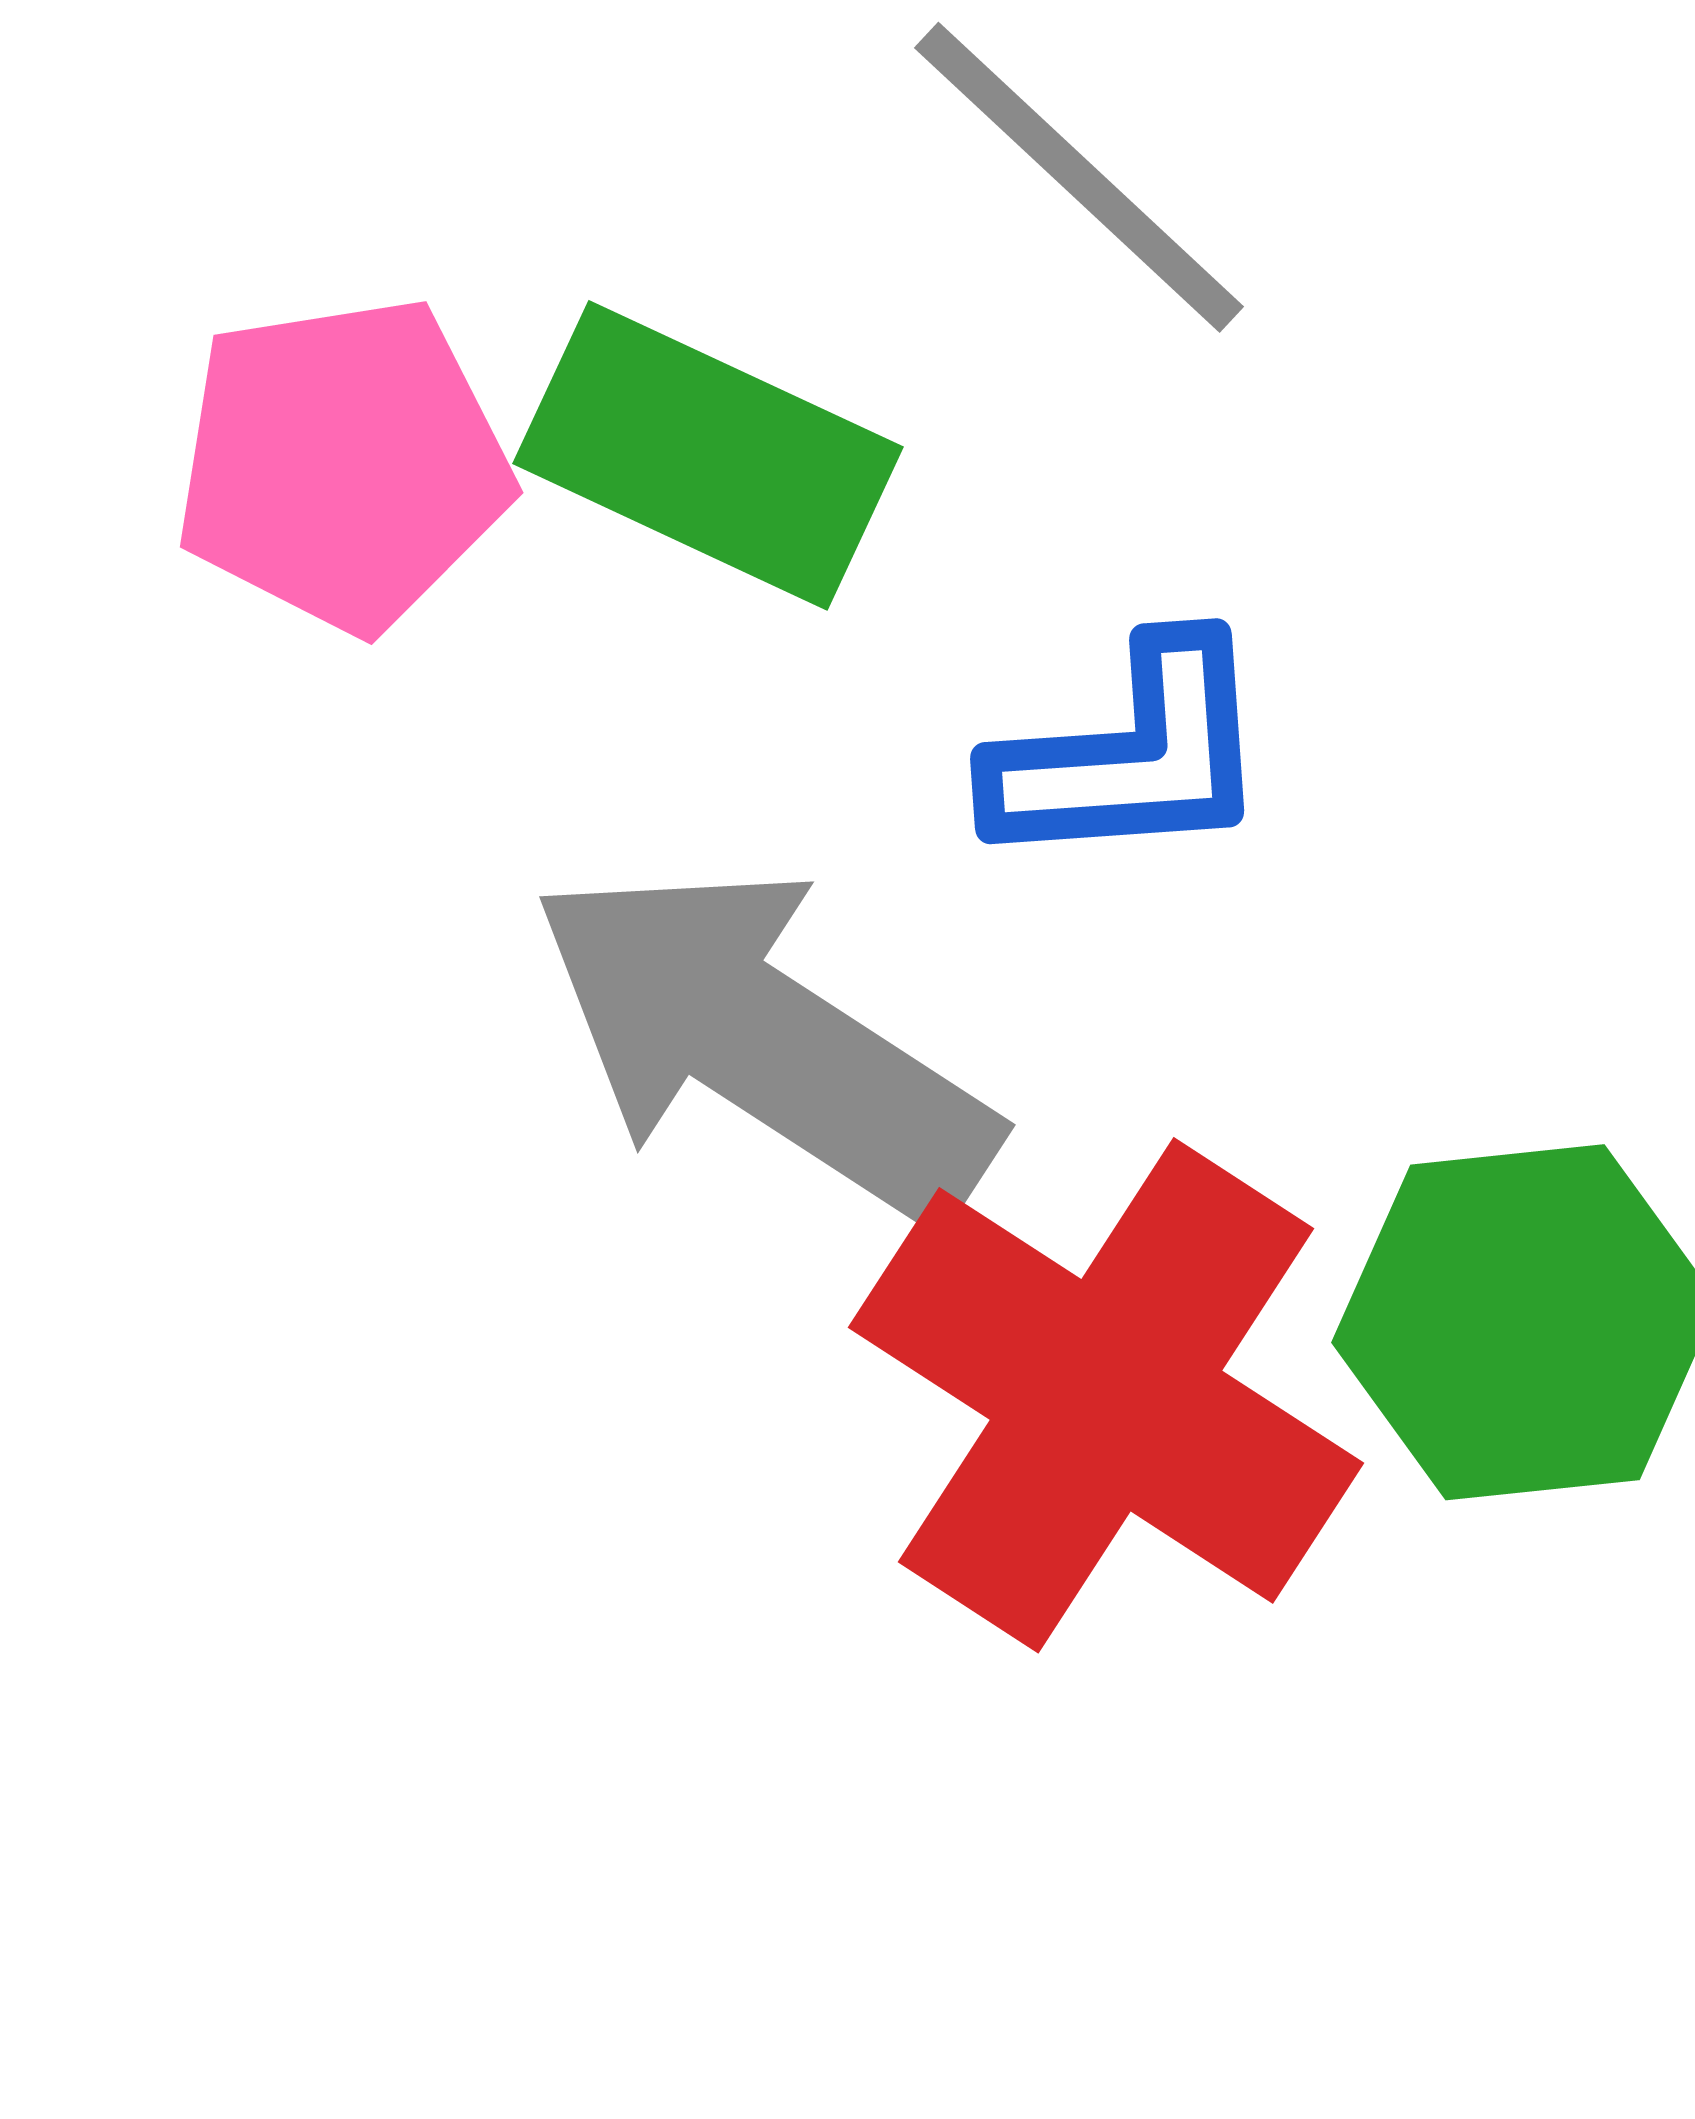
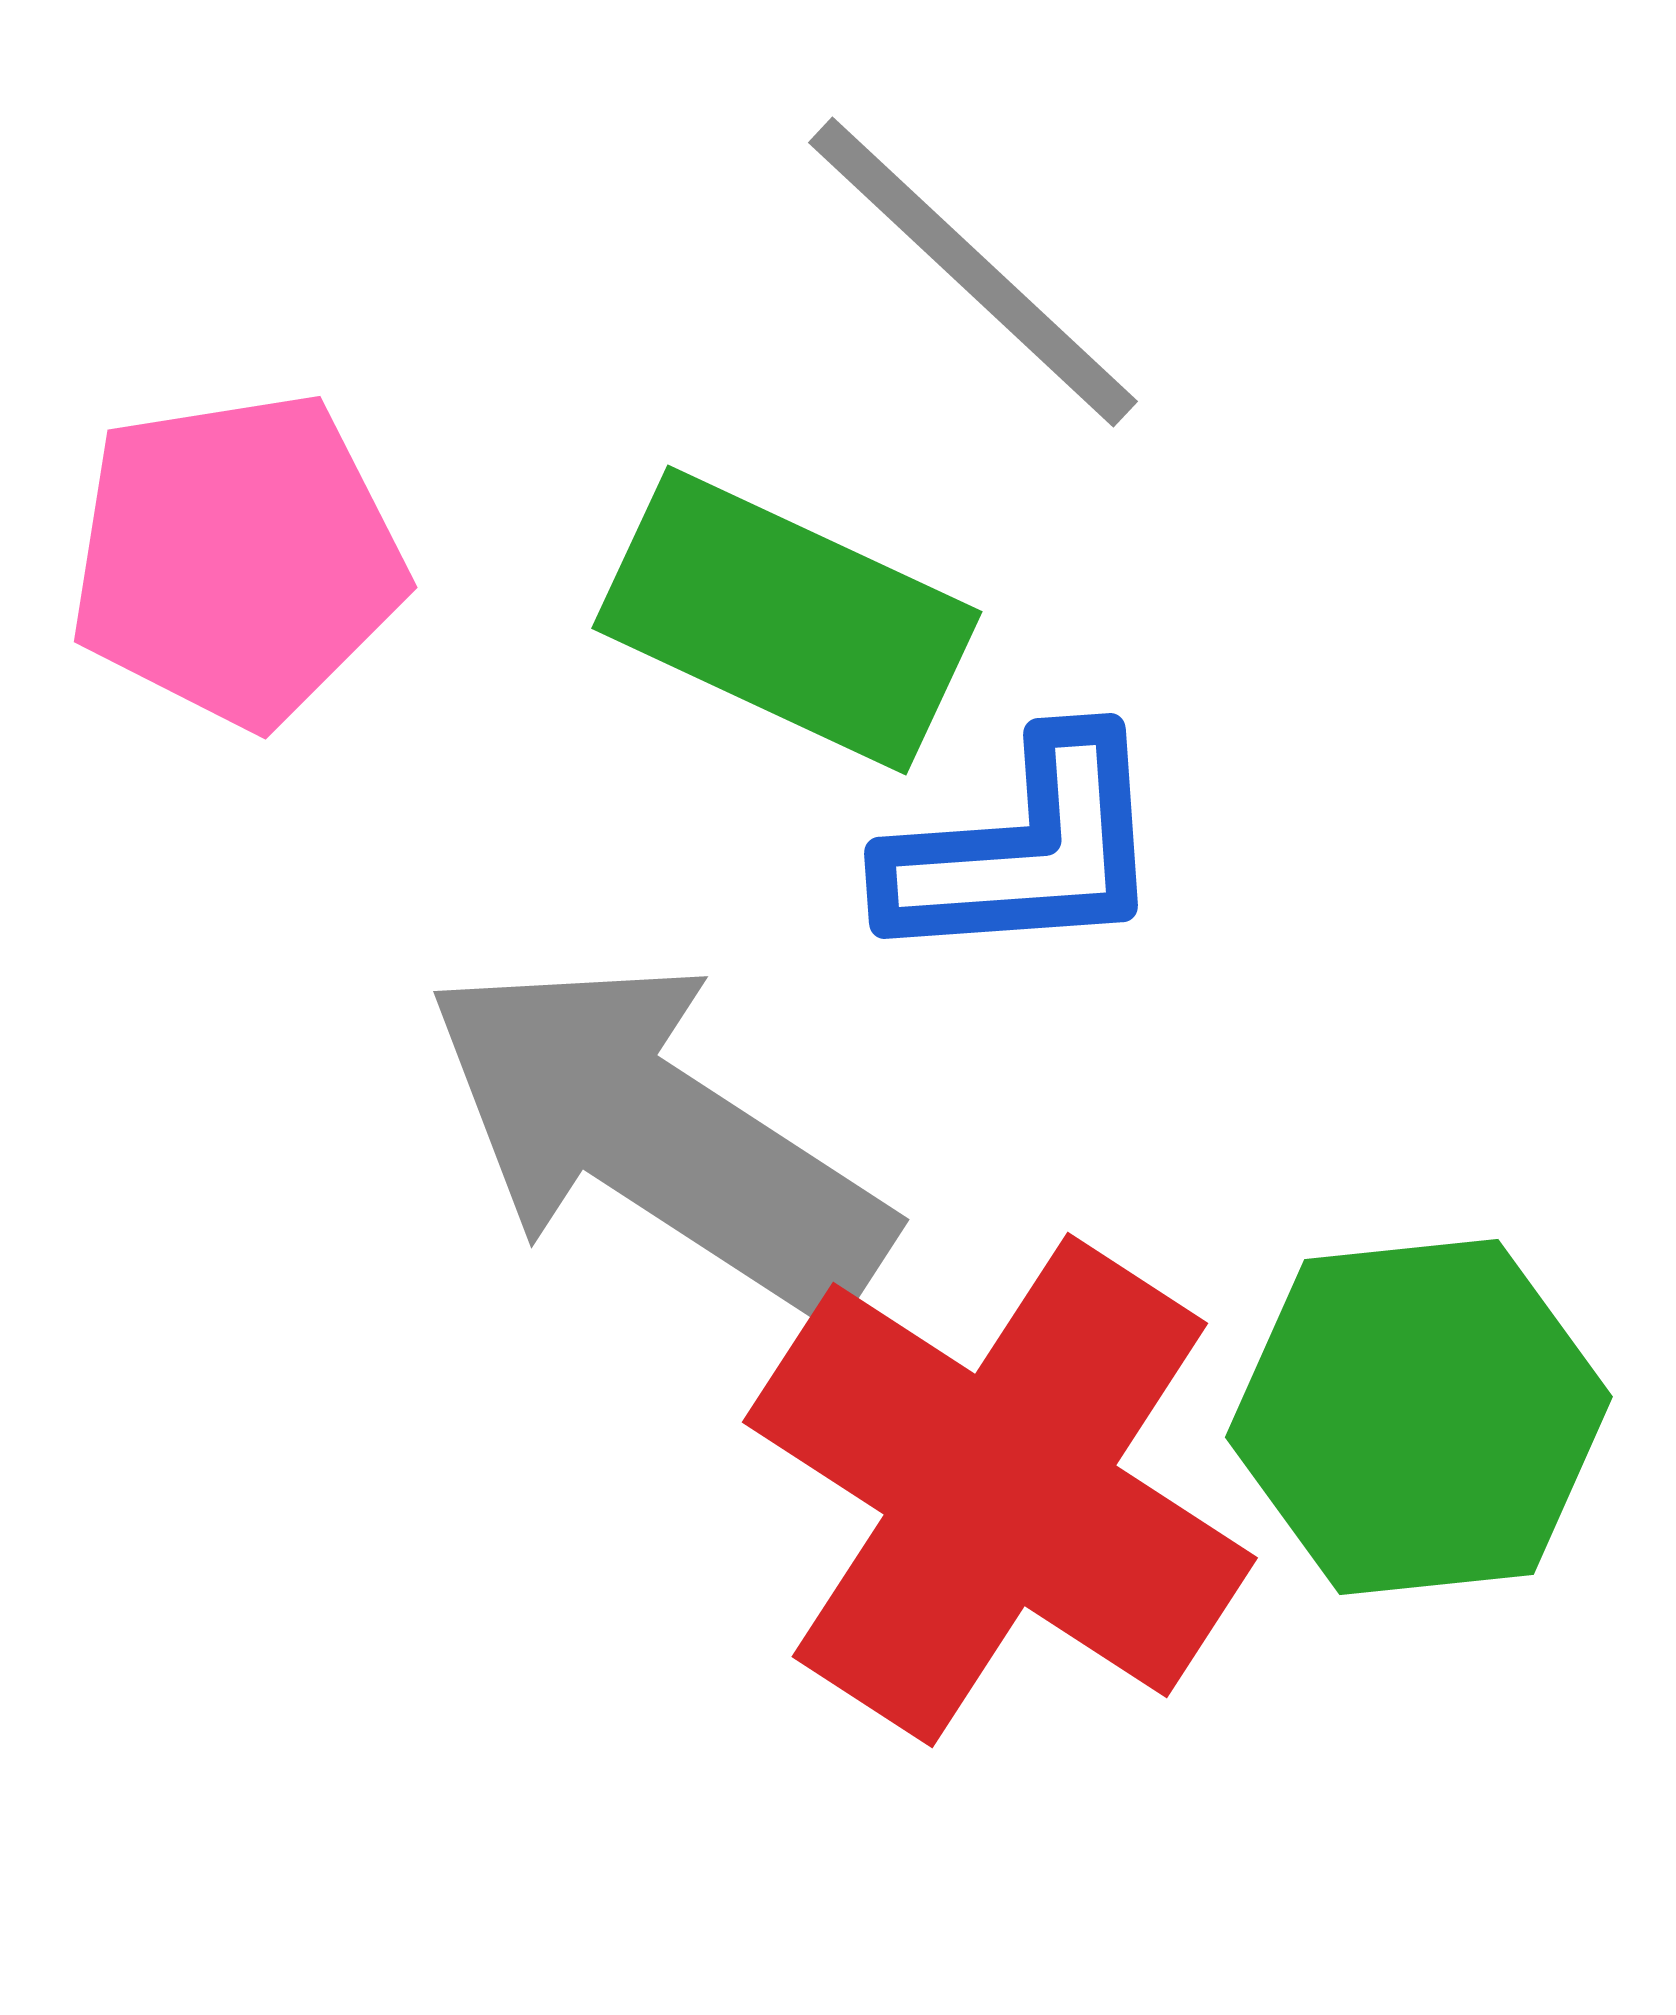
green rectangle: (708, 455) -> (787, 620), moved

